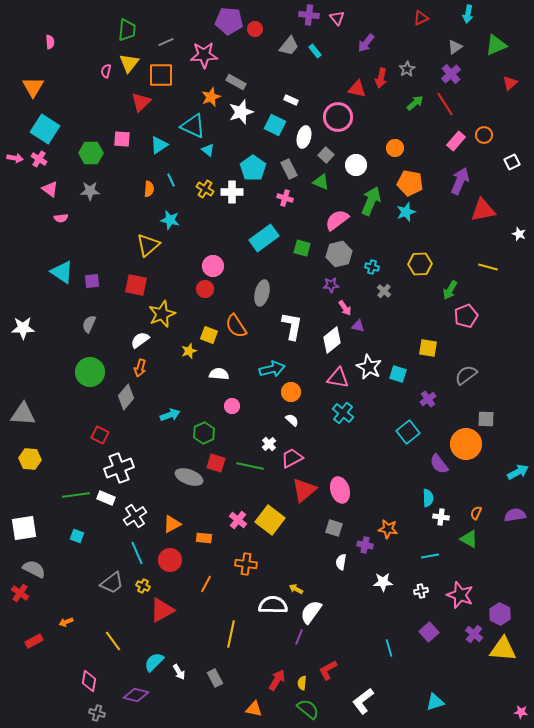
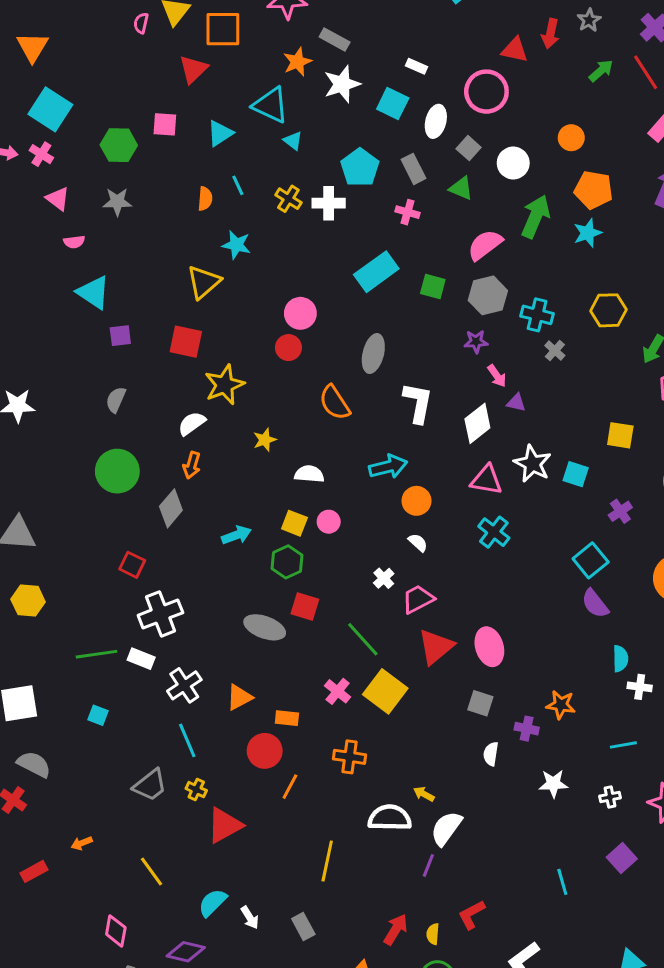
cyan cross: (372, 267) -> (537, 315), size x1.5
cyan triangle: (62, 272) -> (93, 292), moved
yellow square: (209, 335) -> (294, 523), moved
purple semicircle: (439, 464) -> (595, 604), moved
green line: (250, 466) -> (363, 639), moved, turned 36
red circle: (170, 560) -> (265, 751), moved

